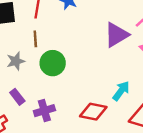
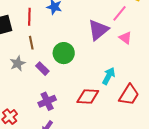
green circle: (53, 63) -> (64, 53), moved
purple rectangle: (17, 97) -> (42, 69), moved

